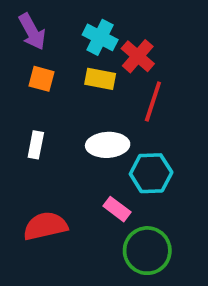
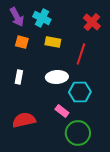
cyan cross: (100, 37) -> (42, 18), moved
red cross: (138, 56) -> (92, 22), moved

